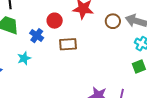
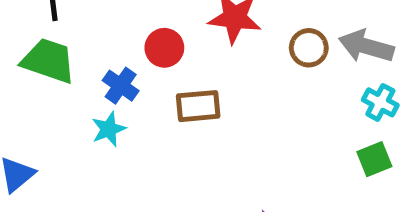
cyan star: (24, 58) -> (109, 129), moved

